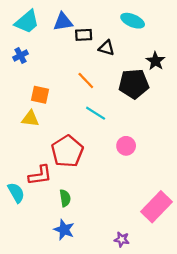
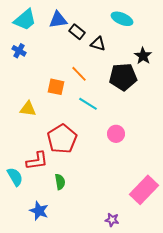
black rectangle: (84, 35) -> (77, 32), turned 42
blue cross: (20, 56) -> (19, 51), turned -32
orange square: (40, 95) -> (56, 87), moved
blue star: (64, 230) -> (39, 211), moved

